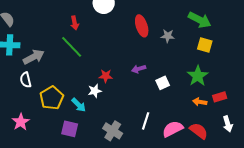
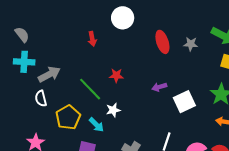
gray star: (168, 36) -> (191, 44), moved
green line: (72, 47) -> (90, 89), moved
red star: (106, 76) -> (116, 75), moved
white square: (163, 83) -> (184, 102), size x1.5

